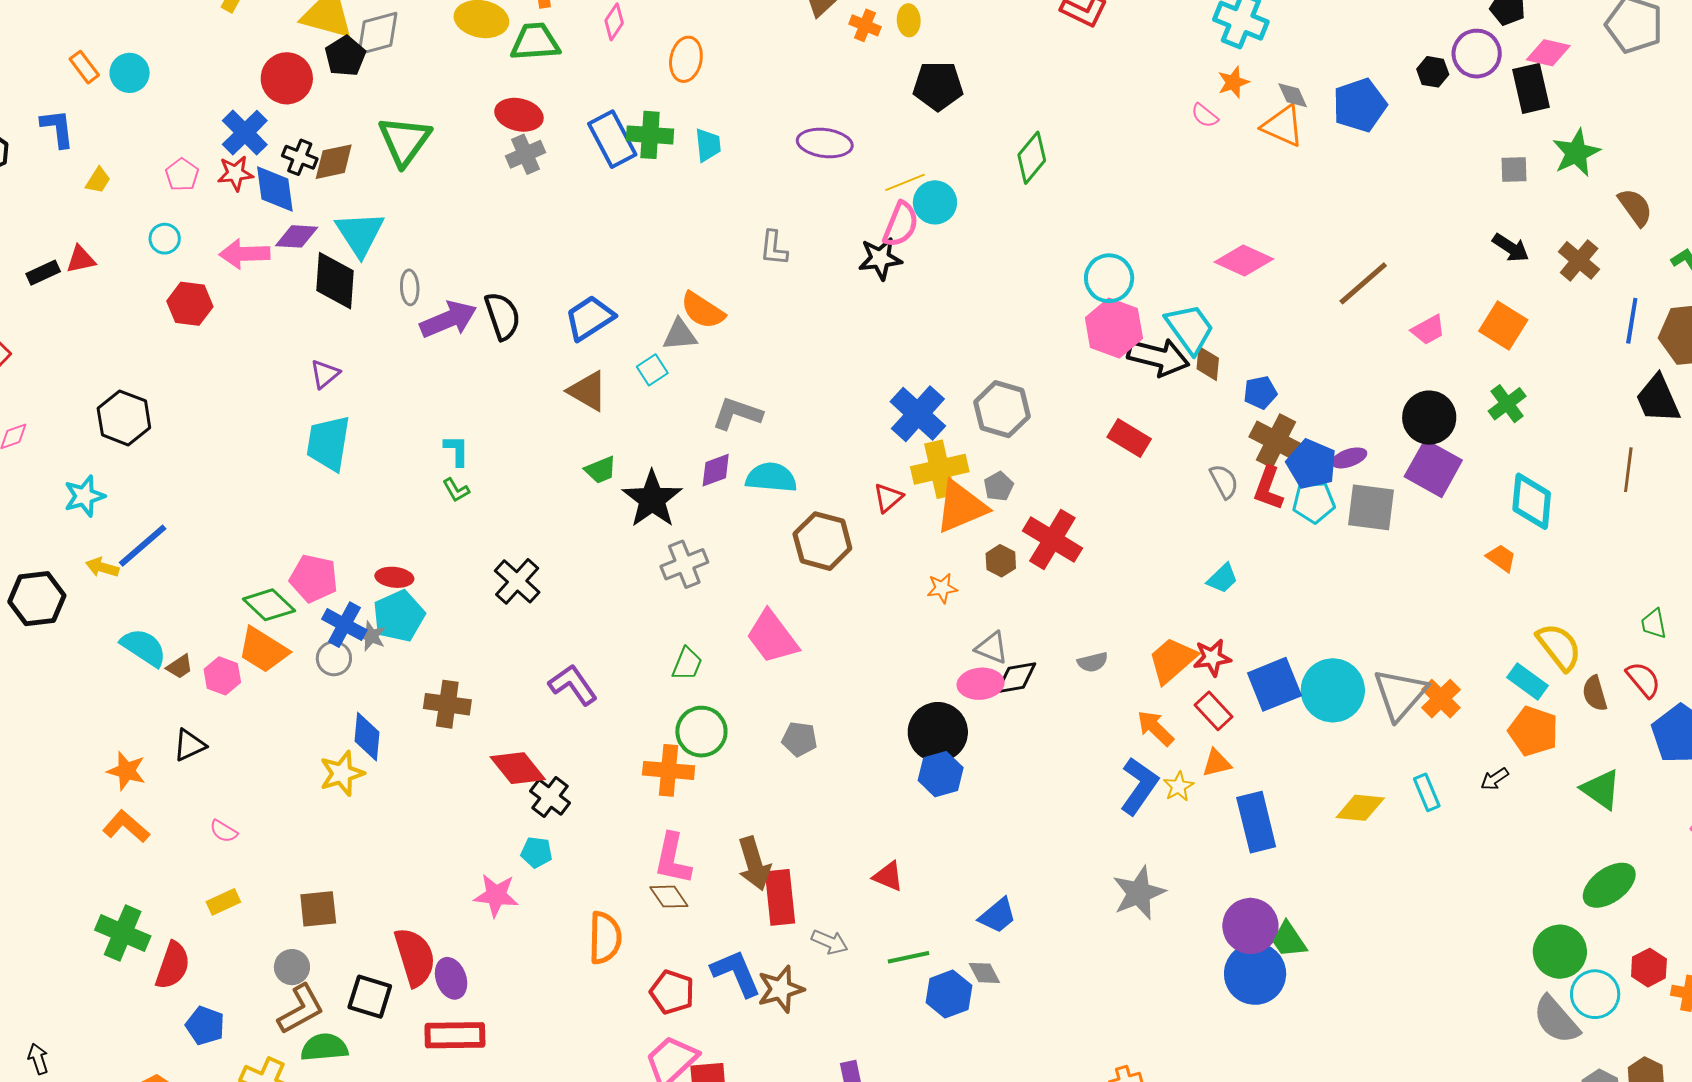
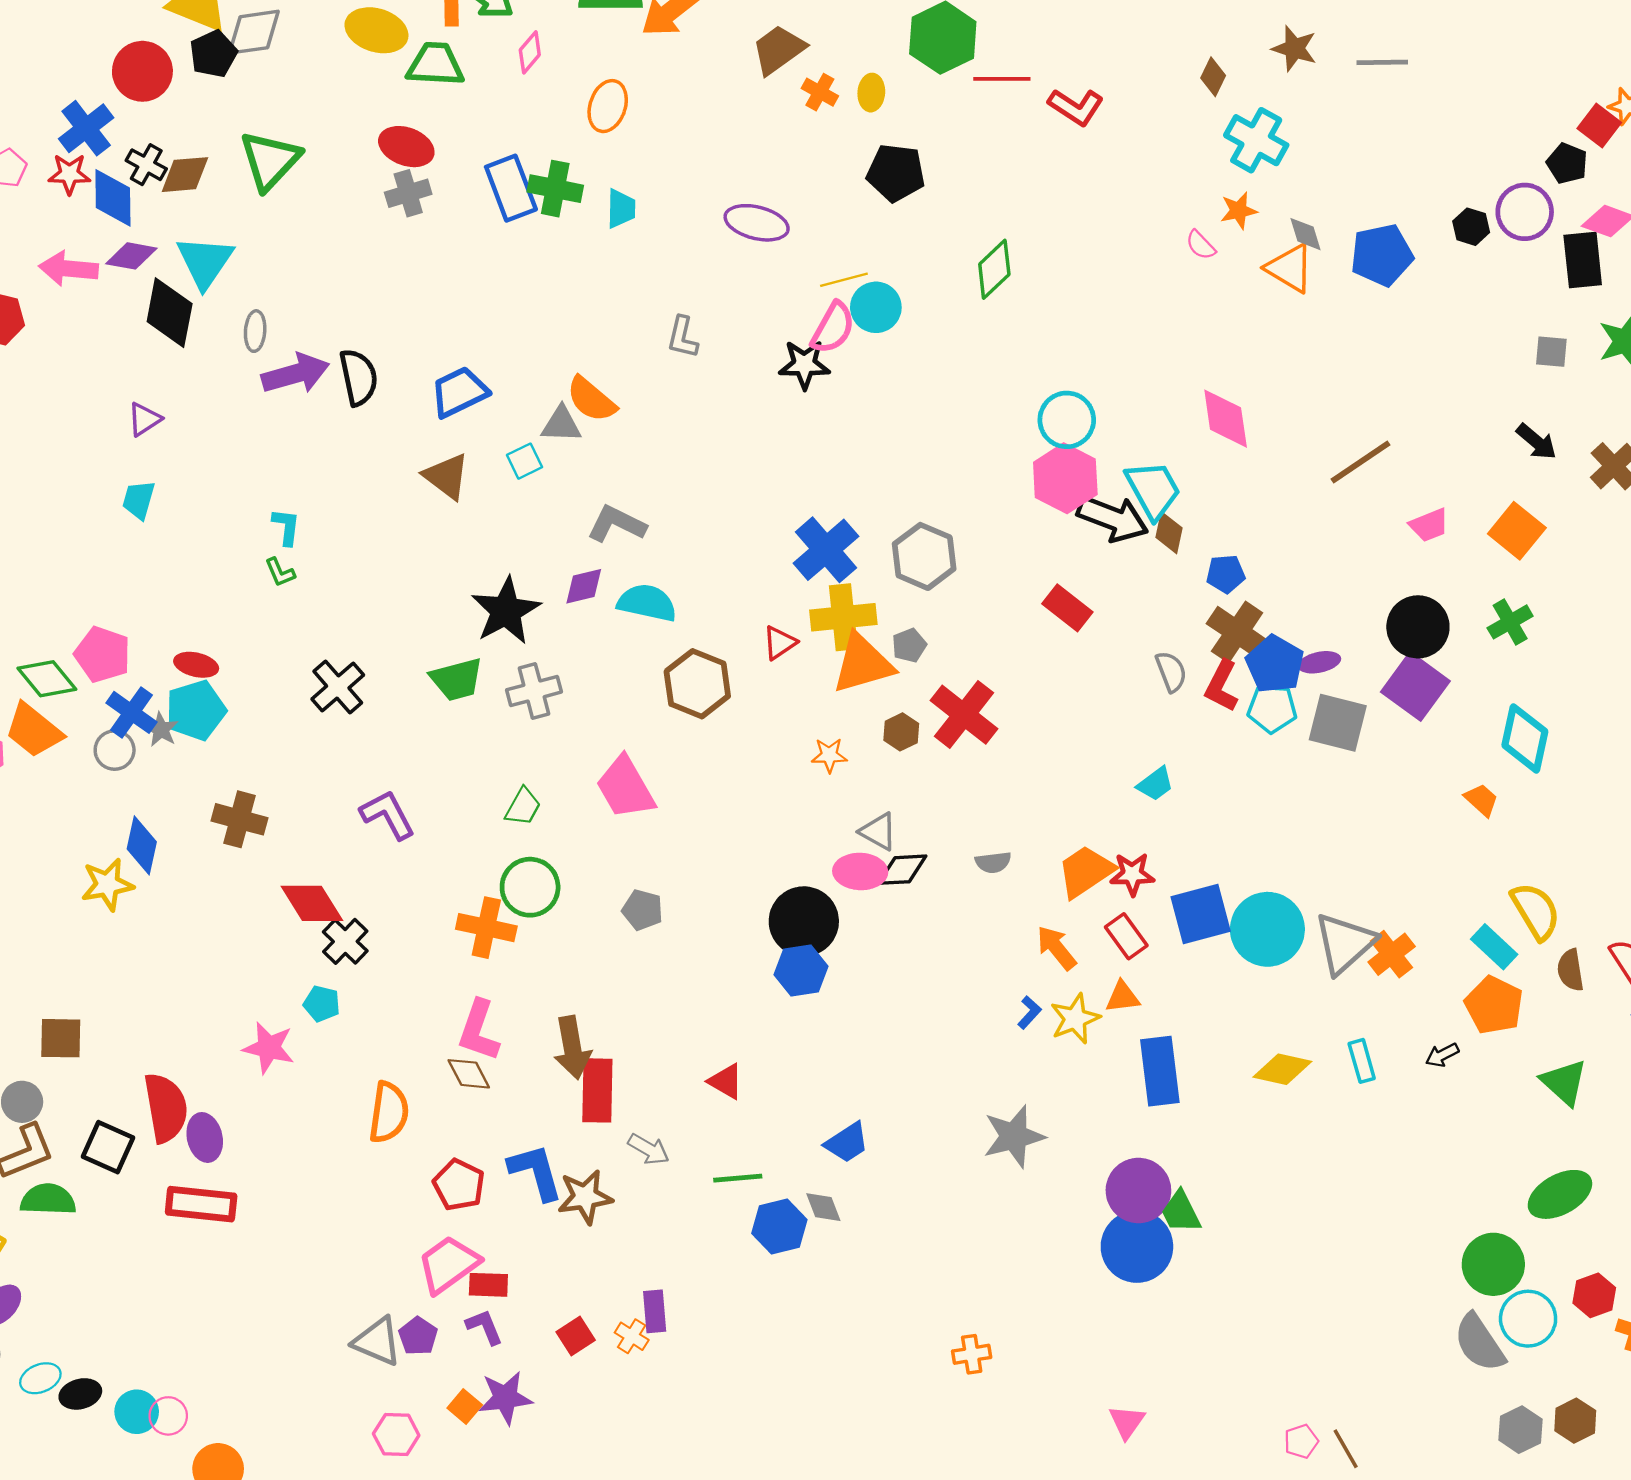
pink diamond: (1244, 261) -> (1226, 419), turned 50
cyan trapezoid: (328, 443) -> (139, 500), size x0.6
green trapezoid: (601, 470) -> (457, 679), moved, size x1.4
blue L-shape: (1139, 786) -> (1029, 1012), size x0.5
yellow star: (1179, 786) -> (1075, 1019), size x1.4

